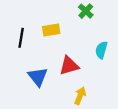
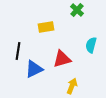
black line: (21, 38) -> (18, 51), moved
blue triangle: (38, 77) -> (34, 69), turned 42

